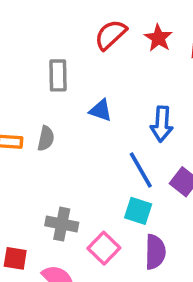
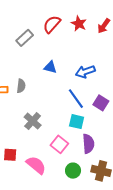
gray rectangle: (58, 75) -> (25, 38), moved, turned 54
blue arrow: (162, 124) -> (85, 72), turned 72
gray cross: (62, 224) -> (33, 121), moved, turned 36

